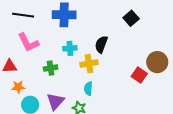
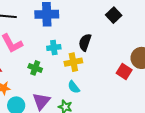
green cross: (51, 68) -> (35, 68), turned 32
cyan semicircle: (88, 89) -> (74, 87), turned -40

